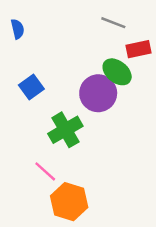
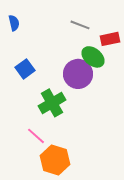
gray line: (113, 23) -> (80, 25), moved

